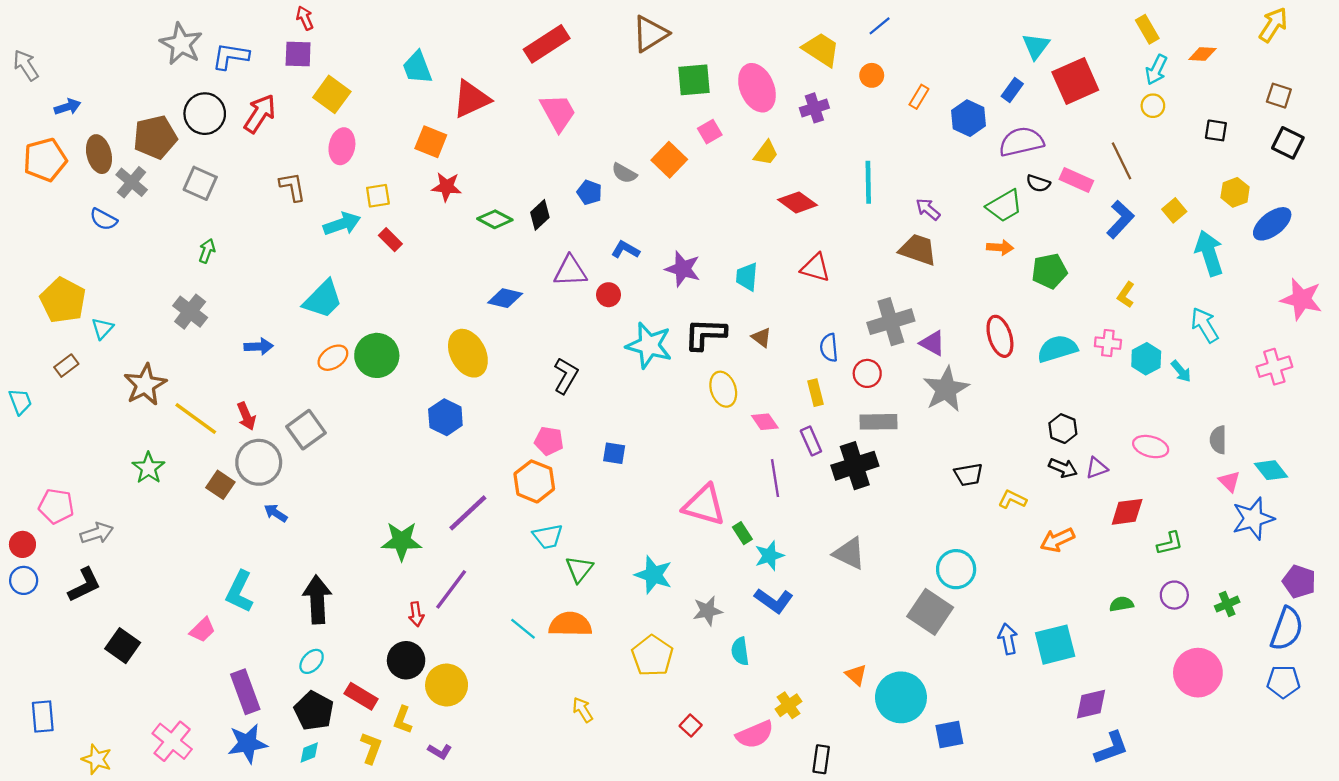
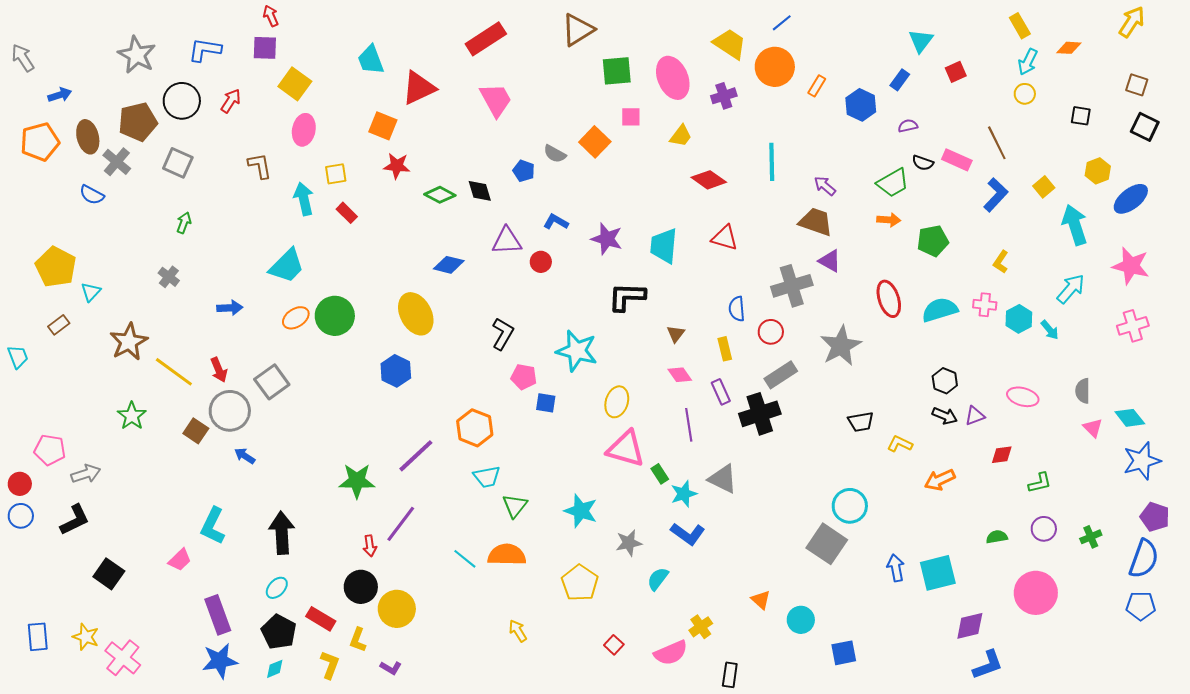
gray star: (181, 44) -> (137, 55), moved
orange circle: (872, 75) -> (775, 67), size x1.8
red square: (1075, 81) -> (956, 72), size x0.5
red arrow: (260, 114) -> (231, 101), size x0.7
pink square: (710, 132) -> (631, 117), turned 30
purple semicircle: (1021, 142) -> (908, 126), size x0.5
black diamond: (540, 215) -> (480, 191), turned -64
cyan arrow: (342, 224) -> (304, 199), turned -84
cyan trapezoid: (747, 277) -> (664, 246), size x1.4
pink star: (1301, 299) -> (1131, 266), moved
gray cross: (190, 312) -> (169, 277), size x0.7
cyan arrow: (1205, 325) -> (1071, 289), turned 72
brown triangle: (761, 337) -> (676, 334), moved, turned 30
purple triangle: (932, 343) -> (830, 261), moved
cyan star: (649, 345) -> (577, 351), moved
yellow ellipse: (723, 389) -> (617, 402), moved, turned 36
gray rectangle: (878, 422) -> (781, 375), turned -32
pink pentagon: (549, 441) -> (524, 377), moved
red diamond: (1127, 512) -> (1002, 455), size x0.7
blue star: (1253, 519) -> (1142, 461), moved
gray triangle: (849, 553) -> (723, 479), moved
cyan semicircle: (740, 651) -> (658, 579), turned 45
pink circle: (1198, 673) -> (1036, 593), moved
cyan circle: (901, 697) -> (801, 620), size x0.6
pink cross: (172, 741) -> (123, 658), moved
yellow star: (97, 759) -> (86, 637), moved

